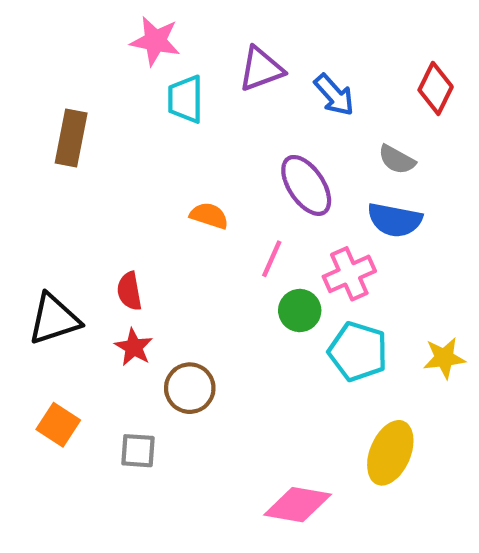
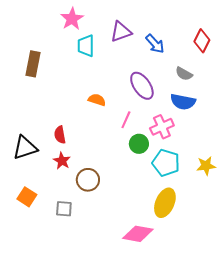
pink star: (155, 41) -> (72, 19), turned 30
yellow ellipse: (390, 453) -> (165, 203), moved

